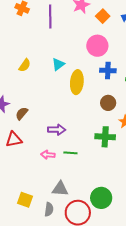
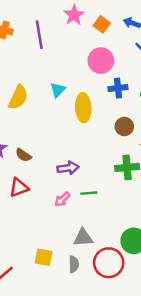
yellow semicircle: (25, 65) -> (18, 97), size x1.5
brown semicircle: (22, 113) -> (23, 155), turned -88
pink arrow: (48, 155) -> (62, 199), turned -40

